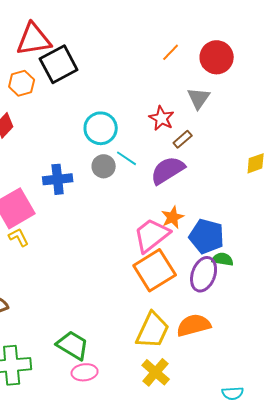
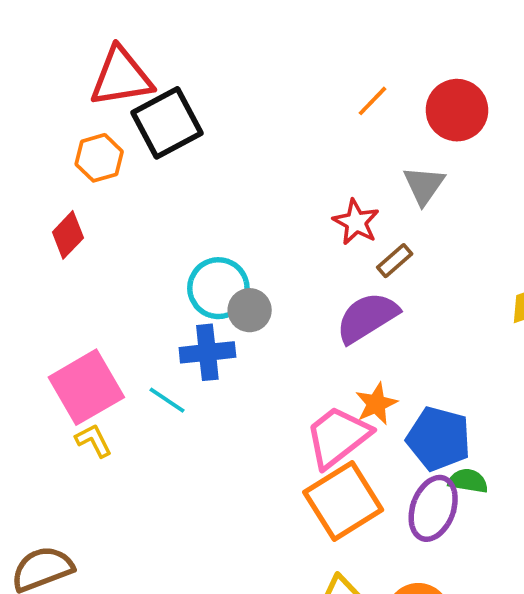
cyan circle: (101, 128) -> (218, 288), moved
cyan line: (127, 158) -> (167, 400), moved
blue cross: (58, 179) -> (207, 352), moved

